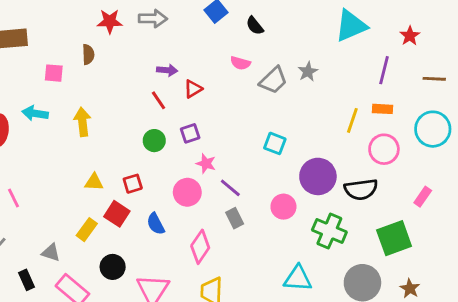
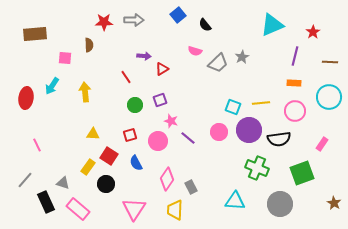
red line: (159, 100) -> (126, 77), moved
cyan arrow: (35, 113) -> (52, 86), turned -66
yellow line: (352, 120) -> (261, 103), moved, turned 66
cyan square: (275, 143) -> (233, 107), moved
red square: (133, 184) -> (130, 135), moved
pink circle: (283, 207) -> (219, 132), moved
gray rectangle: (235, 218) -> (191, 187), moved
black circle: (113, 267) -> (106, 184), moved
black rectangle: (26, 280) -> (46, 202), size x1.5
brown star: (410, 288) -> (334, 203), moved

